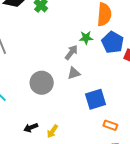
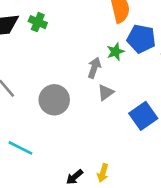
green star: (86, 38) -> (116, 52), moved
gray circle: (42, 83) -> (54, 100), moved

